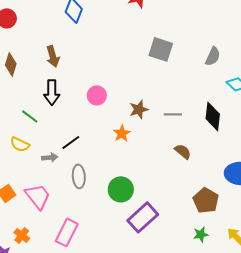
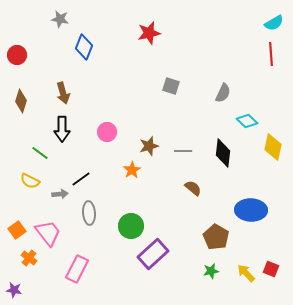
gray square: (161, 49) -> (171, 86), size x0.7
orange cross: (22, 235) -> (29, 258), moved

